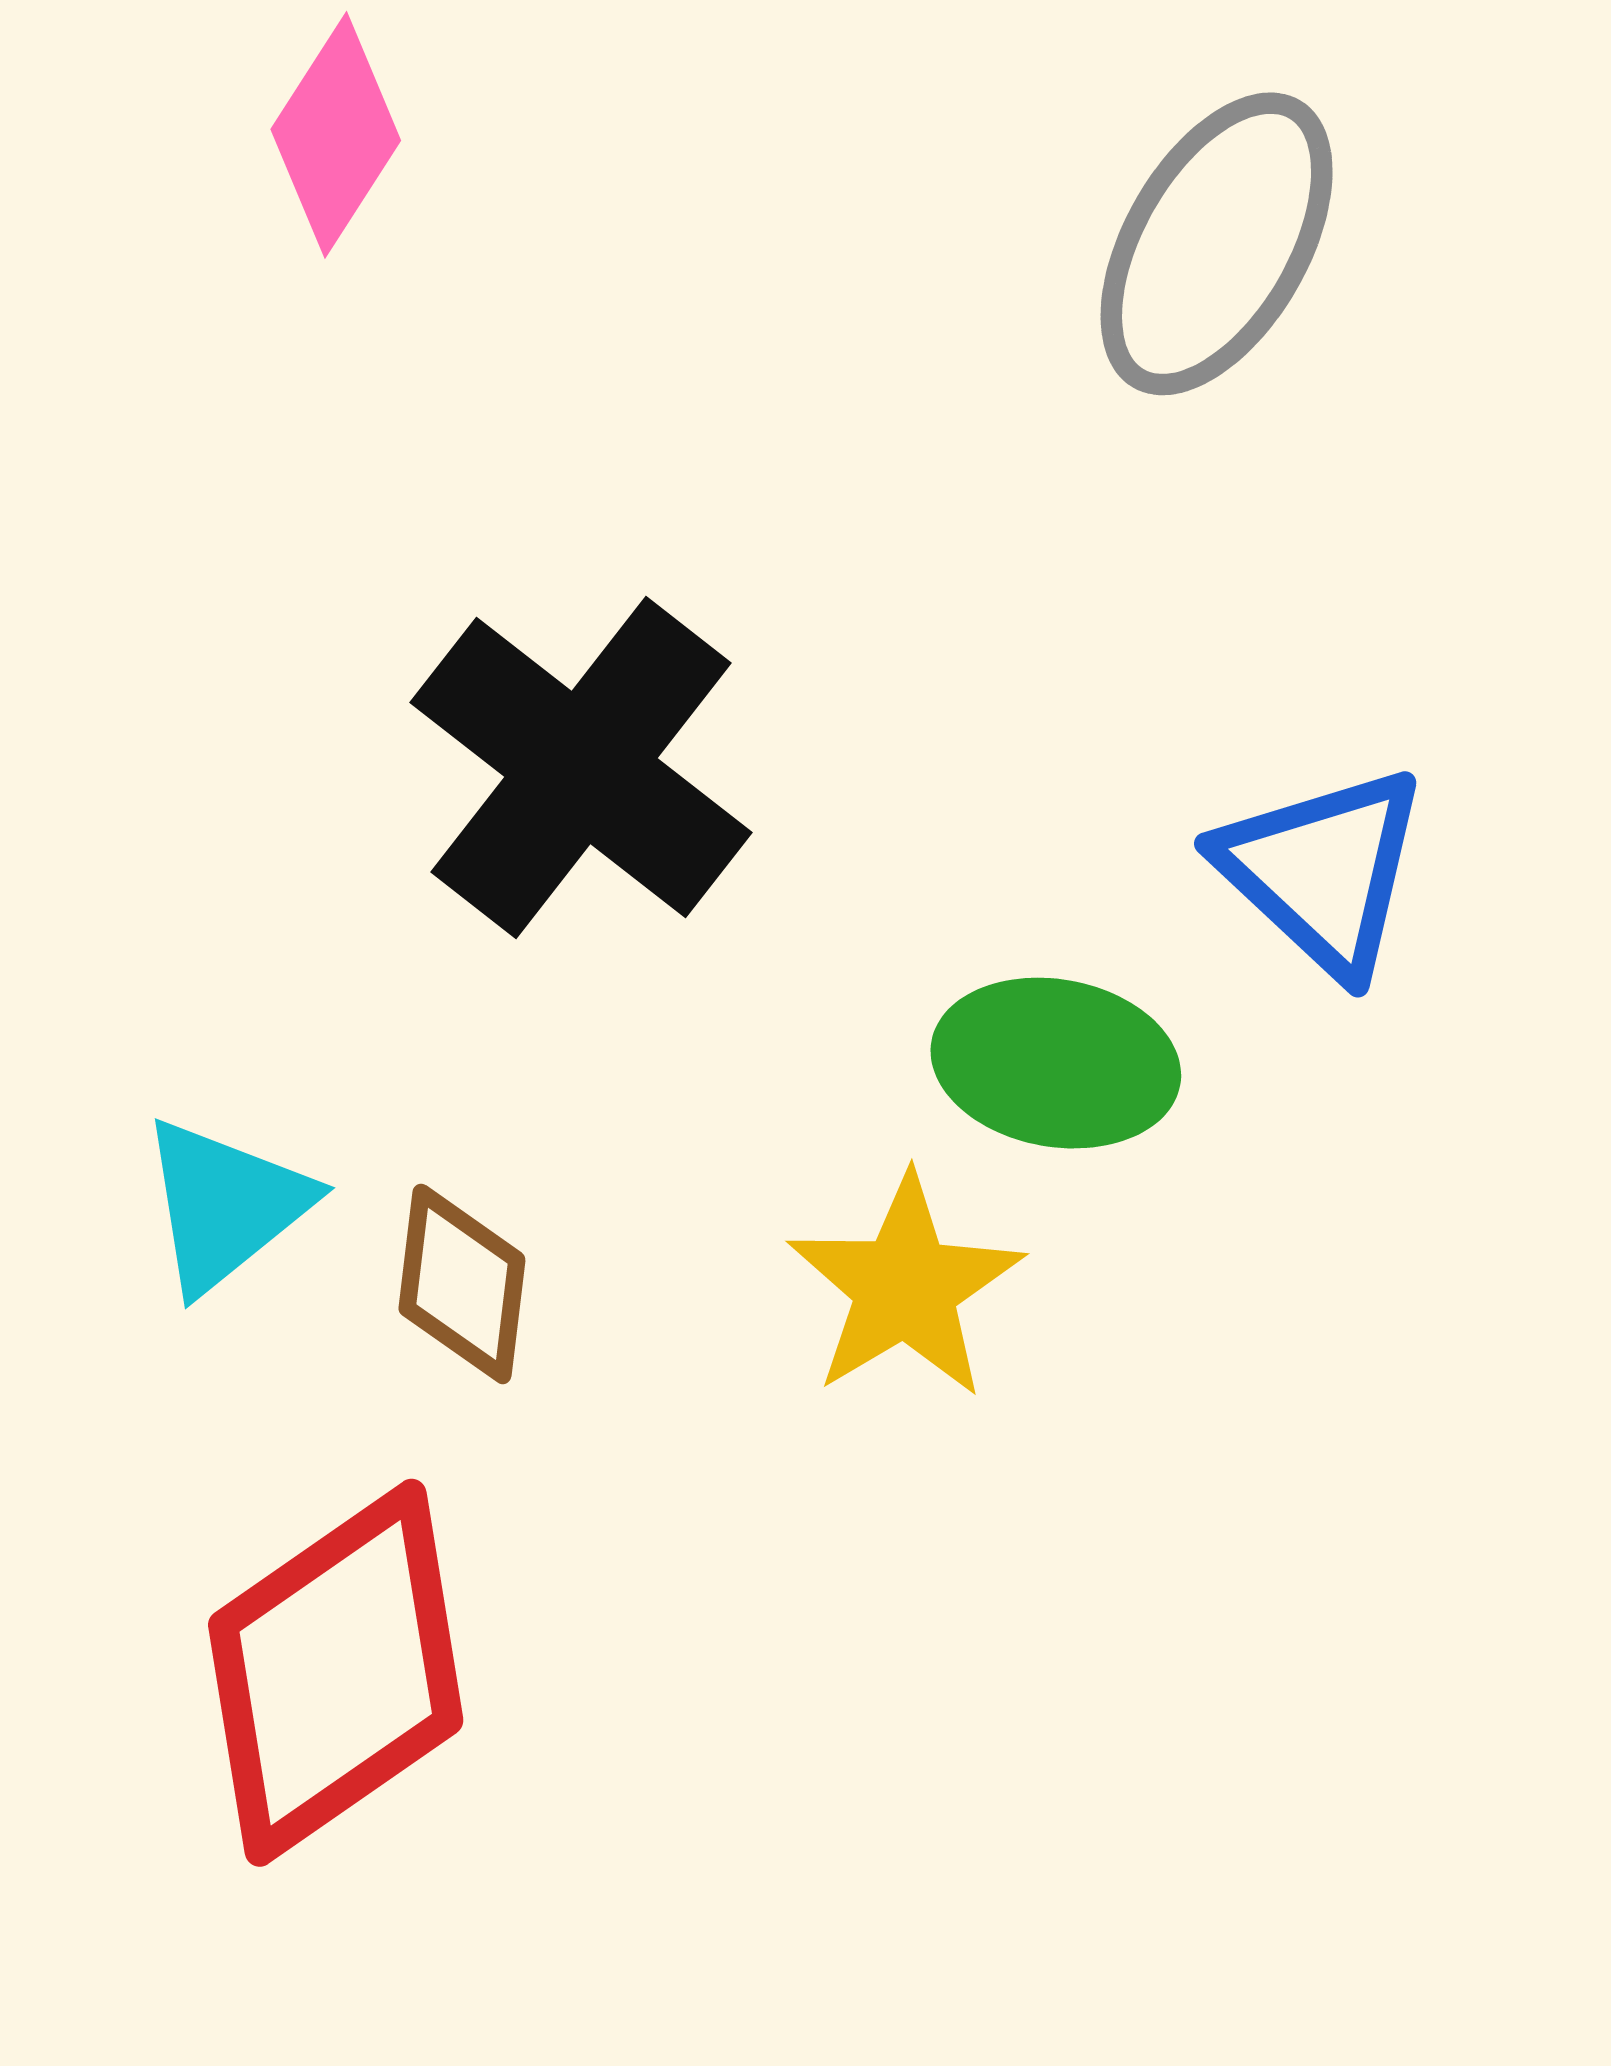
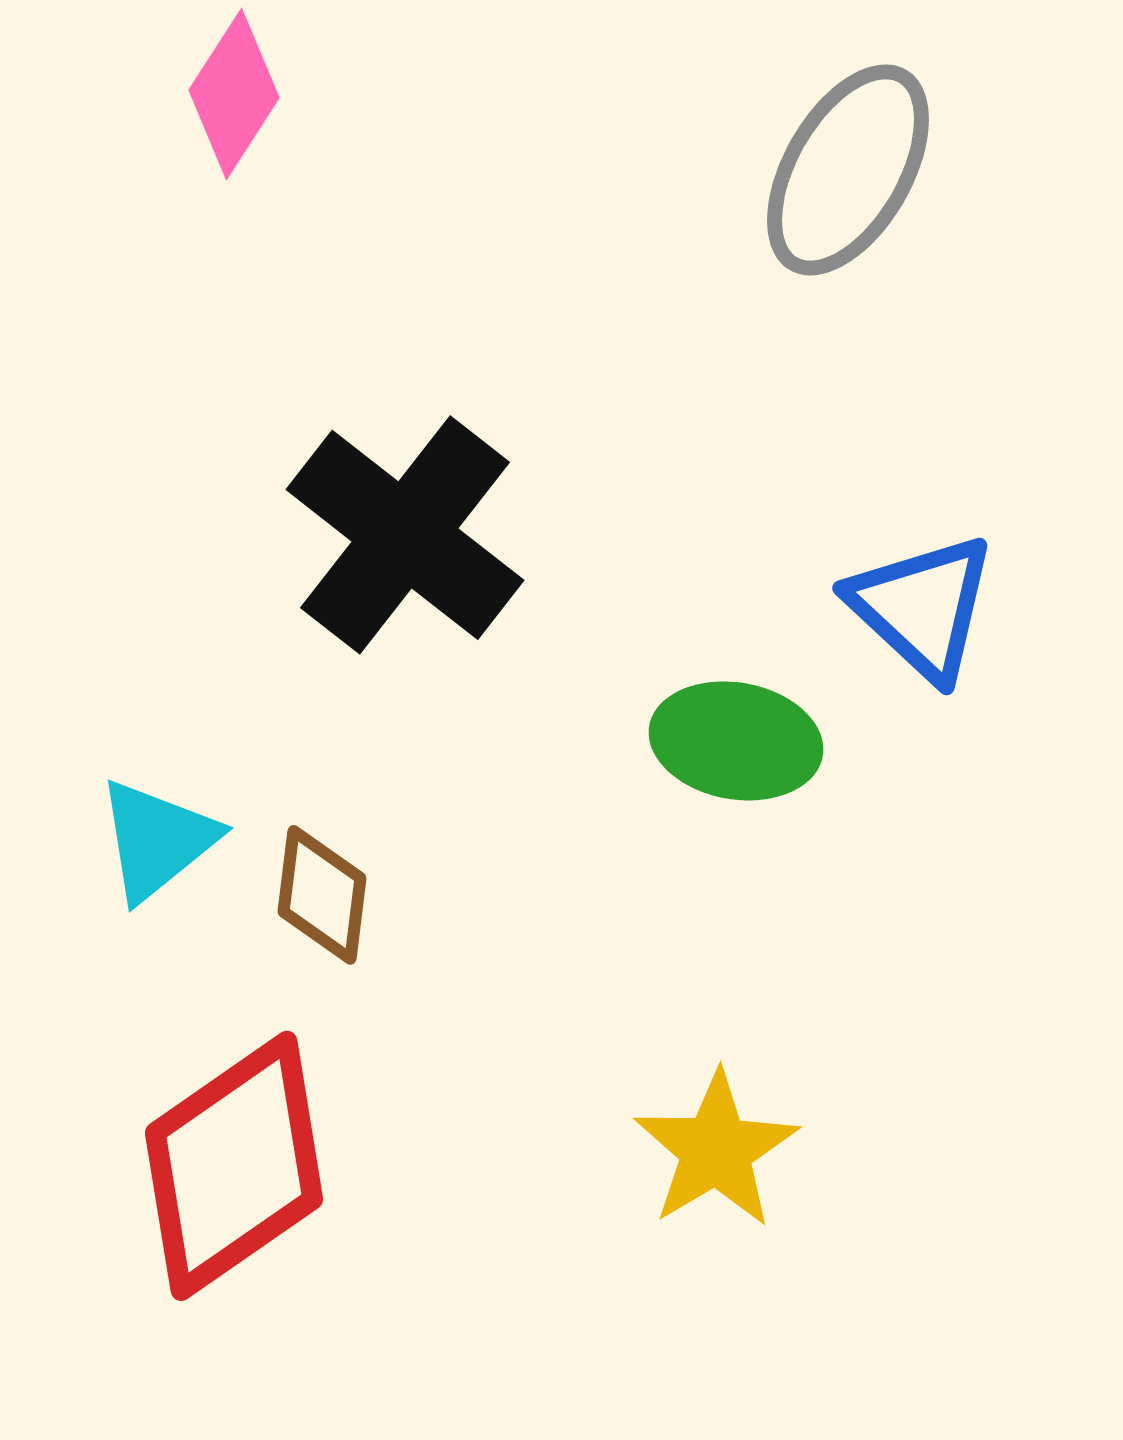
yellow star: (905, 1287) -> (716, 1150), moved

